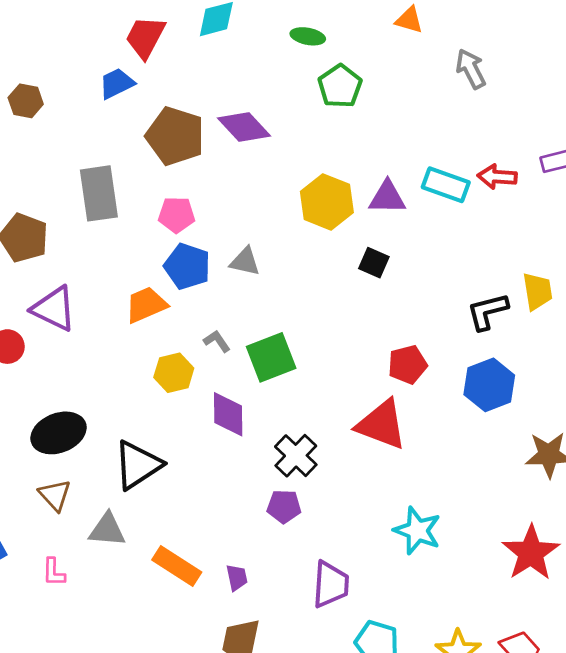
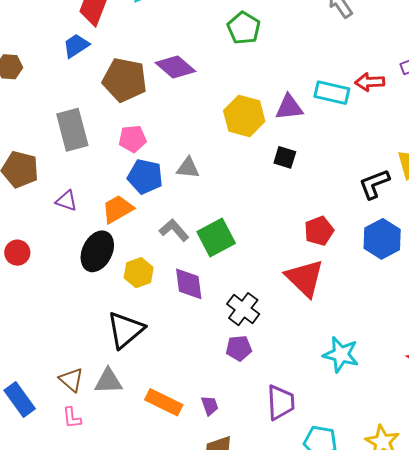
purple triangle: (54, 309) -> (66, 201), moved, size x0.6
gray L-shape: (217, 341) -> (174, 230), size x1.4
yellow hexagon: (174, 373) -> (139, 273), moved
red triangle: (381, 424) -> (305, 278), turned 30
black ellipse: (59, 433) -> (97, 251), moved, turned -36
brown triangle: (55, 495) -> (71, 380), moved

